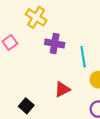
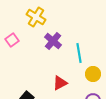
purple cross: (55, 44) -> (53, 41), turned 30

